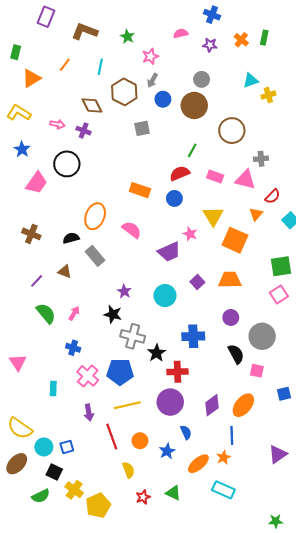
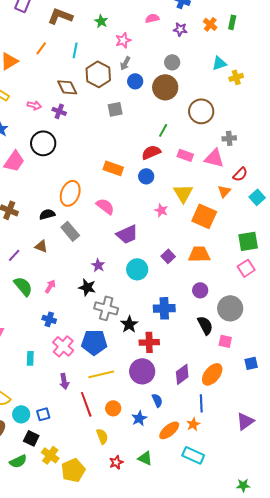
purple trapezoid: (169, 252) -> (127, 234), moved

